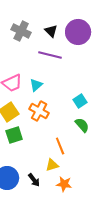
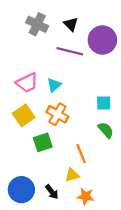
purple circle: (78, 32) -> (102, 40), moved
cyan square: (80, 101) -> (104, 103), turned 32
green square: (14, 135) -> (43, 142), moved

